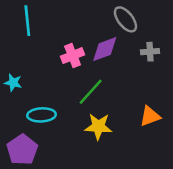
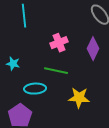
purple diamond: (105, 49) -> (93, 49), moved, turned -45
green line: (91, 92) -> (56, 71), moved, turned 60

